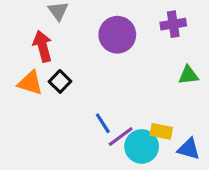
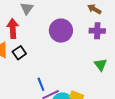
green triangle: (188, 75) -> (100, 65), turned 48

